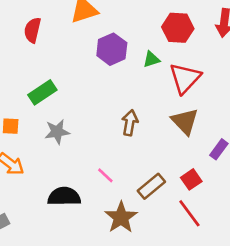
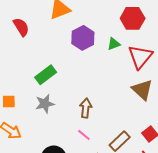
red semicircle: (33, 30) -> (21, 27), turned 138
green rectangle: (42, 92) -> (46, 75), moved
brown arrow: (130, 123) -> (86, 108), moved

